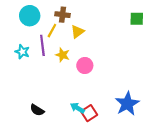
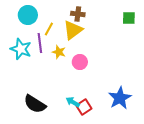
brown cross: (63, 15) -> (78, 14), moved
yellow triangle: (77, 32) -> (73, 30), size x1.5
cyan star: (22, 52) -> (21, 49), size x1.5
black semicircle: (37, 110) -> (35, 104), size x1.6

